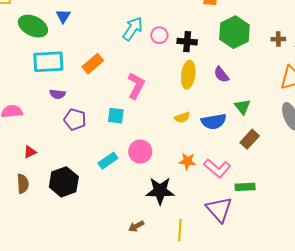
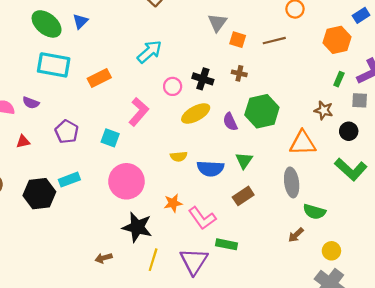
green hexagon: (234, 32) -> (262, 111), moved
pink circle: (159, 35) -> (173, 86), moved
brown cross: (278, 39) -> (239, 73), moved
yellow ellipse: (188, 75) -> (196, 114), turned 40
purple semicircle: (57, 94) -> (31, 103), moved
red triangle: (30, 152) -> (23, 142), moved
pink circle: (140, 152) -> (126, 181), size x1.4
cyan rectangle: (108, 161) -> (69, 180), moved
orange star: (187, 161) -> (173, 203), turned -30
yellow line: (180, 230) -> (153, 260), moved

